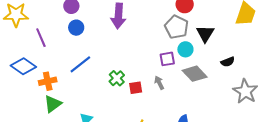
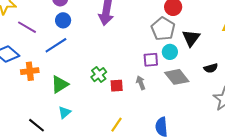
purple line: (41, 38) -> (27, 27), turned -42
blue line: (80, 64) -> (56, 45), moved
green triangle: (53, 104) -> (60, 84), moved

